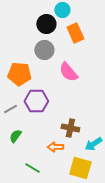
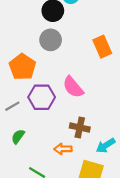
orange rectangle: (75, 33) -> (102, 47), moved
pink semicircle: (68, 72) -> (73, 87), moved
orange pentagon: (19, 74) -> (22, 67), turned 30

